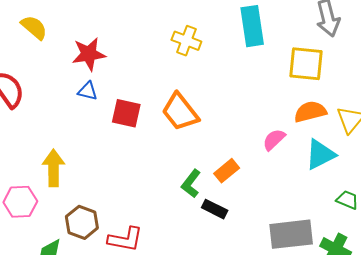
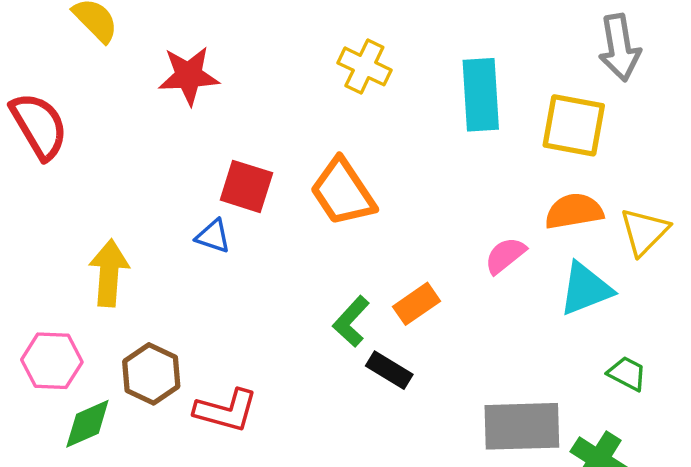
cyan rectangle: (252, 26) -> (481, 95), moved
blue triangle: (88, 91) -> (213, 236), moved
pink hexagon: (20, 202) -> (52, 361), moved

